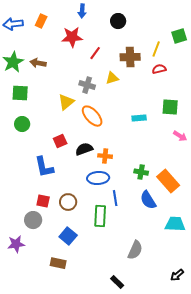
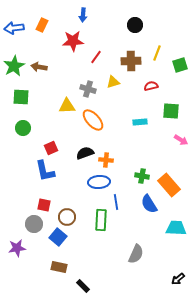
black circle: (118, 21) -> (135, 25), moved
green square: (179, 36) -> (180, 65), moved
red semicircle: (159, 69) -> (151, 86), moved
yellow triangle: (66, 102) -> (67, 106), turned 36
red square: (60, 141) -> (51, 148), moved
brown circle: (68, 202) -> (67, 217), moved
blue square: (68, 236) -> (58, 237), moved
black rectangle: (117, 282) -> (83, 286), moved

